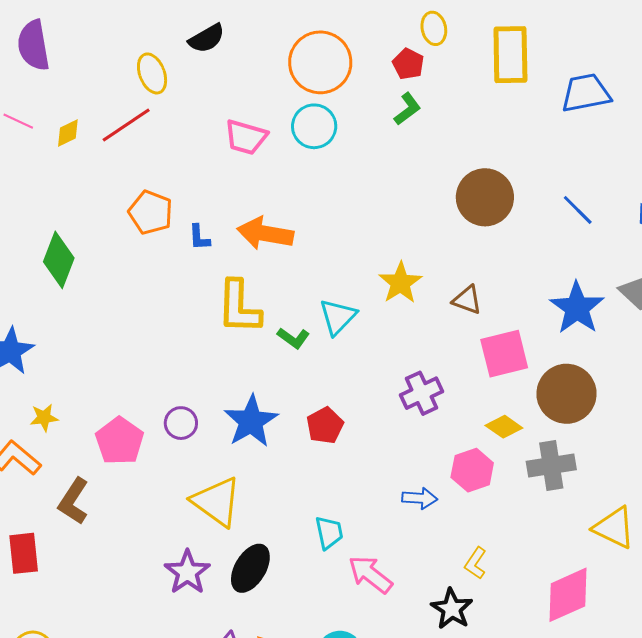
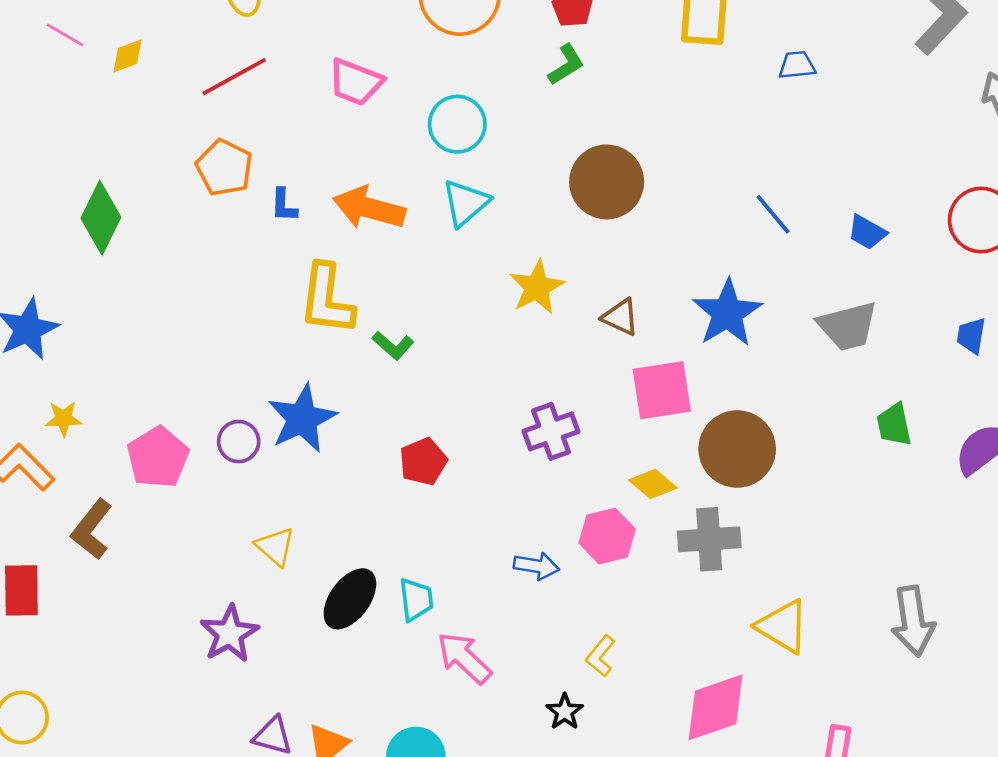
blue trapezoid: (586, 93) -> (797, 65), size x0.6
red line: (126, 125) -> (234, 77), moved
cyan circle: (314, 126) -> (457, 124), moved
brown circle: (485, 197) -> (607, 182), moved
blue star: (577, 308) -> (727, 313), moved
cyan triangle: (338, 317) -> (466, 203), moved
blue star: (251, 421) -> (302, 419), moved
yellow triangle: (217, 502) -> (275, 547), size x0.6
black ellipse: (250, 568) -> (350, 599), moved
black star: (452, 609) -> (565, 712), size x0.7

